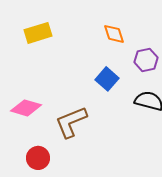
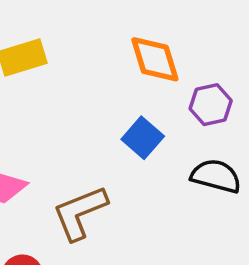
orange diamond: (114, 34) -> (155, 59), size x1.4

